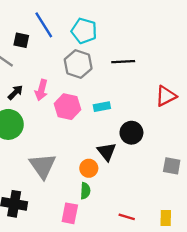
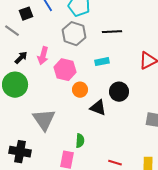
black square: (21, 40) -> (26, 14), turned -32
cyan rectangle: (102, 107) -> (102, 62), moved
black triangle: (107, 152) -> (98, 108), turned -30
orange circle: (89, 168) -> (80, 90), moved

